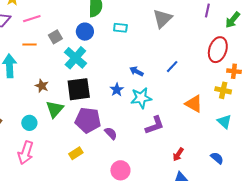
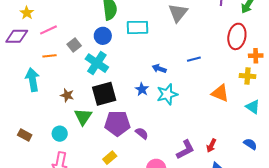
cyan rectangle: (120, 28) -> (137, 27), size x1.5
blue line: (172, 67) -> (194, 59), turned 40
purple L-shape: (155, 125) -> (185, 150), moved

